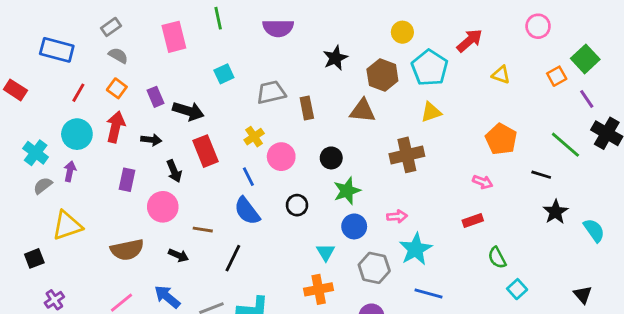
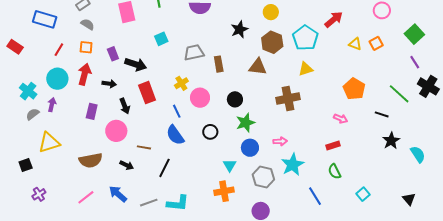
yellow circle: (402, 32) -> (271, 12), moved
orange square: (557, 76) -> (376, 43), moved
orange square: (117, 88) -> (86, 47), turned -32
green semicircle: (497, 258) -> (334, 171), moved
blue line: (429, 293) -> (315, 196), moved, turned 42

